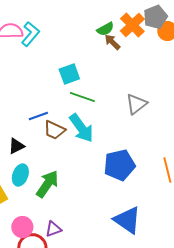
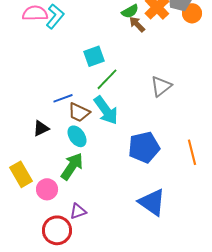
green line: (82, 97) -> (107, 79), turned -65
cyan ellipse: (20, 175) -> (77, 136), moved, turned -55
pink circle: (22, 227) -> (47, 189), moved

